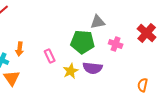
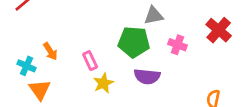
orange arrow: (20, 49) -> (50, 51), turned -40
yellow star: (71, 71) -> (103, 83), moved

